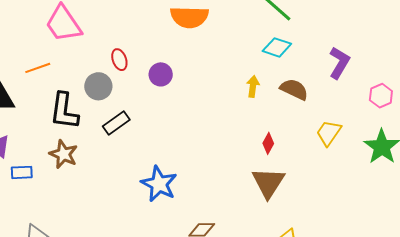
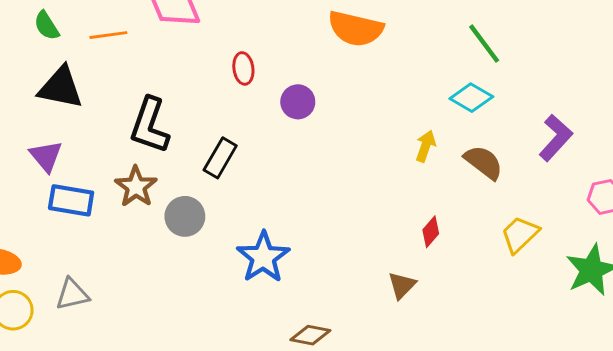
orange line: (38, 68) -> (108, 35), moved
gray circle: (98, 86) -> (185, 216), moved
black rectangle: (116, 123) -> (220, 158), turned -36
blue rectangle: (22, 172) -> (71, 200), size x1.4
brown triangle: (268, 183) -> (402, 285), moved, size x0.6

